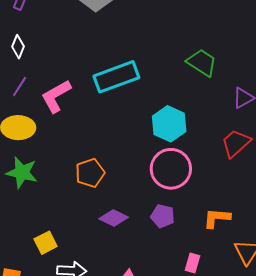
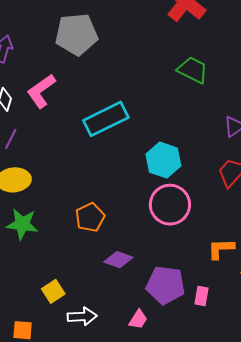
green trapezoid: (202, 63) -> (193, 70), moved
pink L-shape: (56, 96) -> (41, 91), moved
purple pentagon: (163, 216) -> (166, 285), moved, size x1.6

